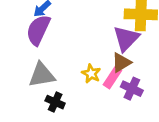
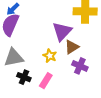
purple triangle: (126, 38) -> (62, 31), moved
pink rectangle: (112, 78) -> (46, 81), moved

